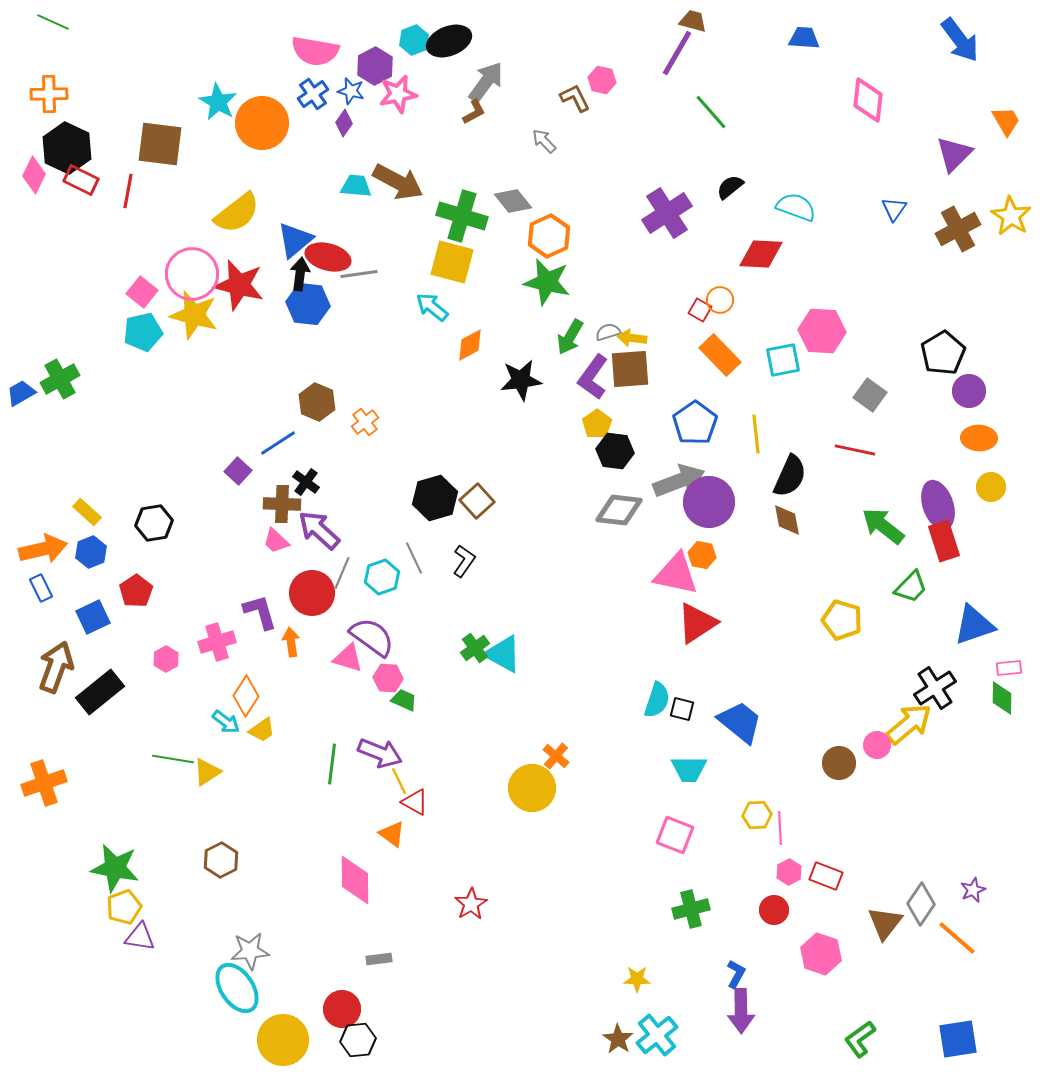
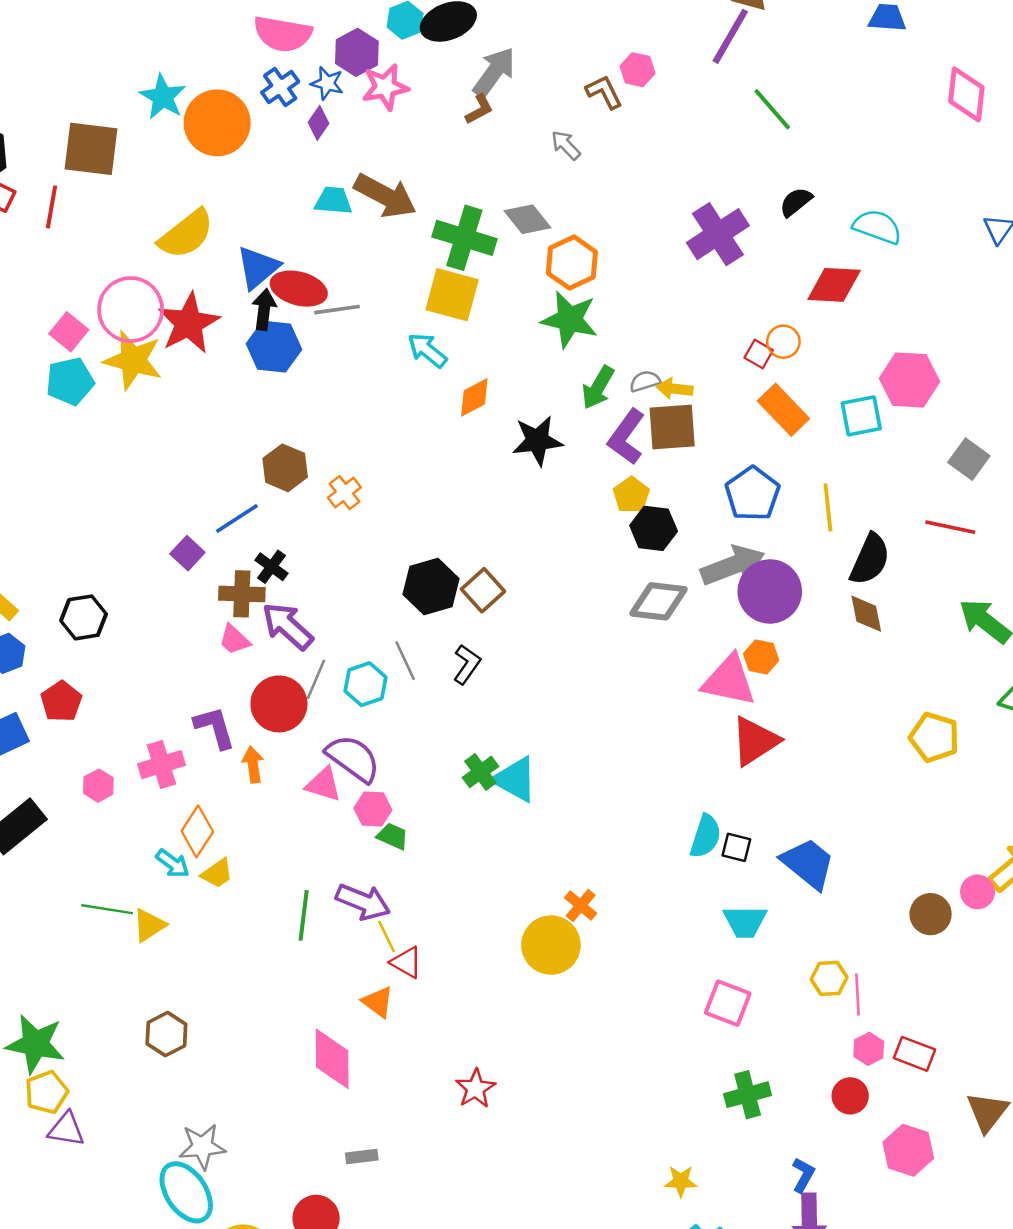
red star: (239, 285) -> (189, 323), turned 30

